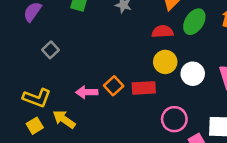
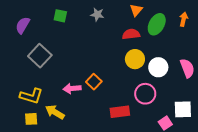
gray square: (51, 50) -> (40, 56), size x1.6
red rectangle: (144, 88) -> (120, 112), moved
pink circle: (174, 119) -> (145, 94), moved
yellow square: (35, 126) -> (31, 119), turned 32

